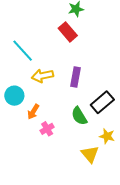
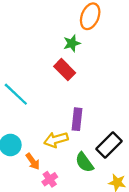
yellow arrow: (42, 76) -> (56, 140), moved
orange arrow: (33, 112) -> (33, 161), turned -63

